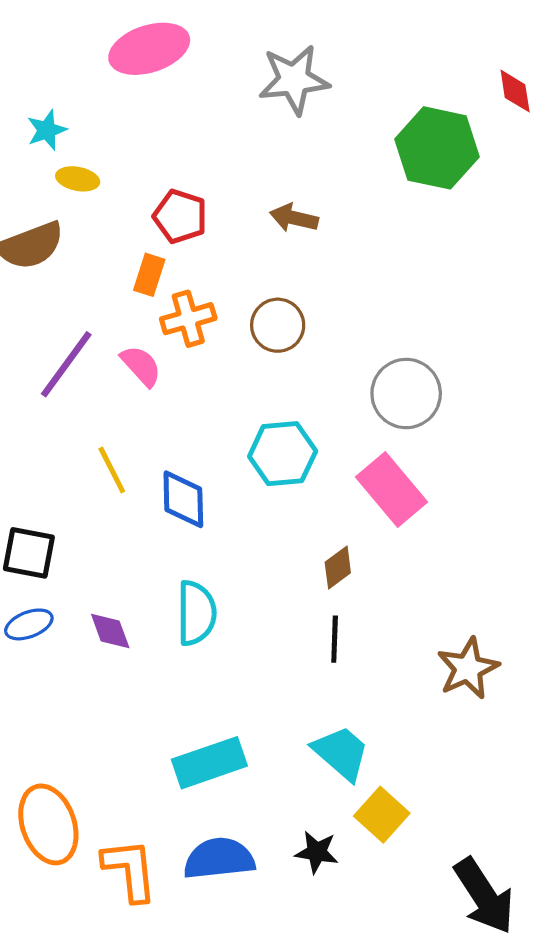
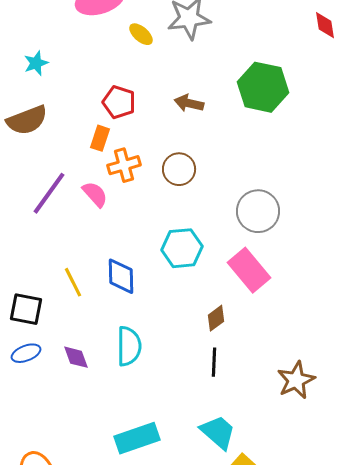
cyan star: (47, 130) -> (36, 63), moved
green hexagon: (437, 148) -> (263, 87), moved
yellow ellipse: (78, 179) -> (141, 34), moved, turned 30
yellow line: (112, 470) -> (73, 282), moved

